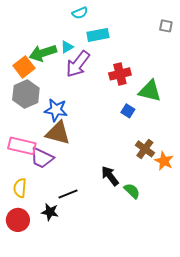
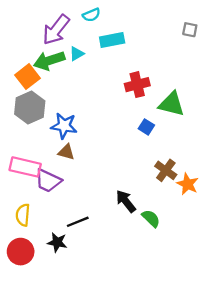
purple arrow: (78, 64) -> (56, 30), moved
brown triangle: (58, 133) -> (66, 152), size x0.6

